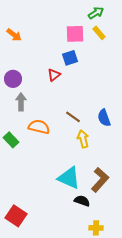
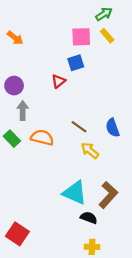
yellow arrow: (83, 139) -> (90, 151), turned -36
green rectangle: (11, 140) -> (12, 139), moved
yellow cross: (96, 228) -> (92, 247), moved

